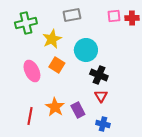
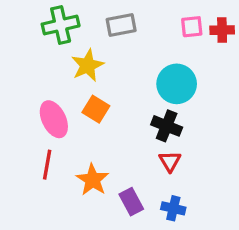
green cross: (26, 23) -> (61, 25), moved
cyan circle: (86, 50) -> (177, 84), moved
purple rectangle: (78, 110) -> (131, 202), moved
red line: (30, 116) -> (47, 165), moved

